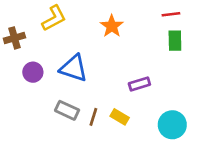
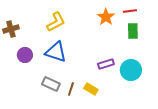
yellow L-shape: (54, 18) -> (56, 22), moved
orange star: (112, 26) -> (106, 17), moved
cyan circle: (172, 125) -> (131, 70), moved

